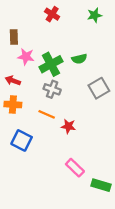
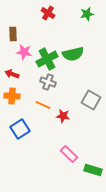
green semicircle: (79, 59) -> (73, 54), size x1.5
gray square: (99, 88) -> (91, 100), moved, turned -30
blue square: (22, 140) -> (20, 129), turned 30

